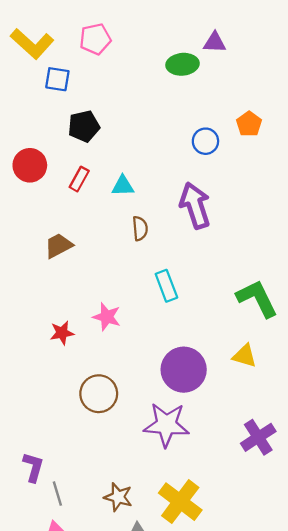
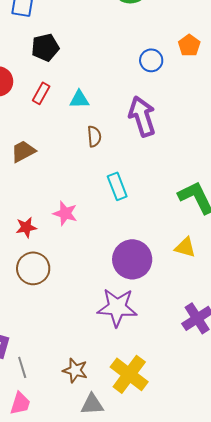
brown circle: (99, 394) -> (33, 268), moved

